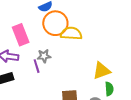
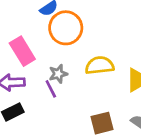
yellow semicircle: (71, 33) -> (100, 65), moved

